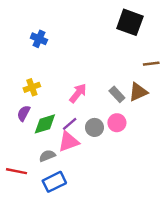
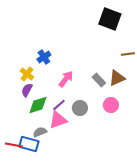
blue cross: (39, 39) -> (44, 57), moved, turned 32
yellow cross: (32, 87) -> (27, 74), turned -32
purple semicircle: (24, 113) -> (27, 90), moved
pink circle: (117, 123) -> (111, 105), moved
blue rectangle: (54, 182) -> (29, 144), moved, turned 42

